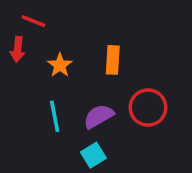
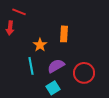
orange star: (60, 65) -> (40, 45), moved
red circle: (148, 108) -> (84, 73), moved

